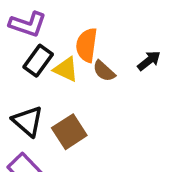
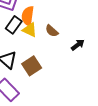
orange semicircle: (87, 45) -> (28, 16), moved
black arrow: (149, 61) -> (78, 45), moved

